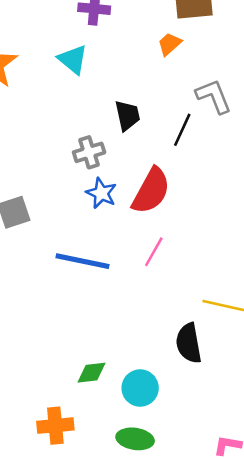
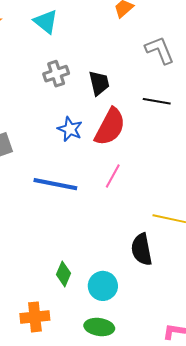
black trapezoid: (127, 115) -> (99, 83), moved
black line: (182, 130) -> (157, 101), moved, turned 76
gray cross: (89, 152) -> (56, 74), moved
green diamond: (91, 373) -> (64, 274), turned -60

